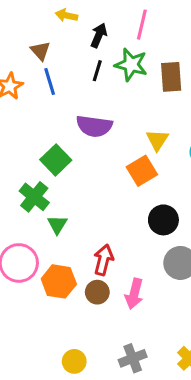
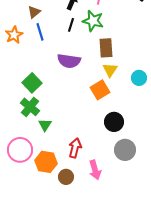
brown triangle: (40, 51) -> (34, 12), turned 32
brown rectangle: (171, 77) -> (106, 48), moved
green square: (56, 160) -> (32, 83), moved
brown circle: (97, 292) -> (66, 177), moved
pink arrow: (134, 294) -> (95, 170), turned -30

